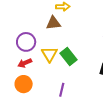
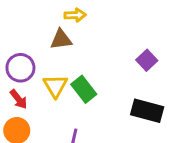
red arrow: (25, 63) -> (19, 99), turned -104

